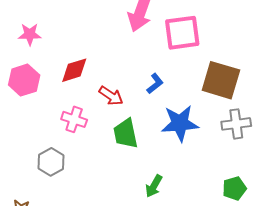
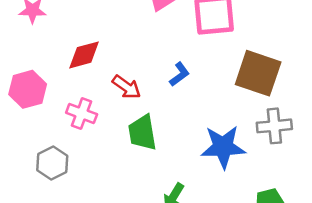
pink hexagon: (24, 80) -> (28, 89), moved
blue star: (180, 123) -> (223, 147), moved

